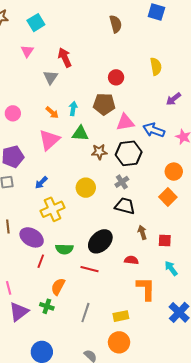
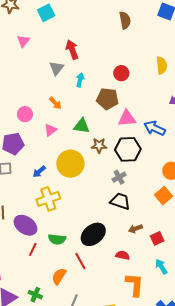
pink triangle: (27, 51) -> (23, 41), moved
cyan arrow: (73, 109) -> (80, 80), moved
pink circle: (13, 113) -> (25, 114), moved
pink triangle: (49, 140) -> (50, 130), size x0.6
yellow circle: (86, 188) -> (70, 164), moved, size x1.4
brown arrow: (142, 232) -> (135, 229), turned -96
red square: (165, 240) -> (157, 238), turned -32
red line: (89, 269) -> (80, 261), turned 42
orange semicircle: (58, 287) -> (59, 276), moved

